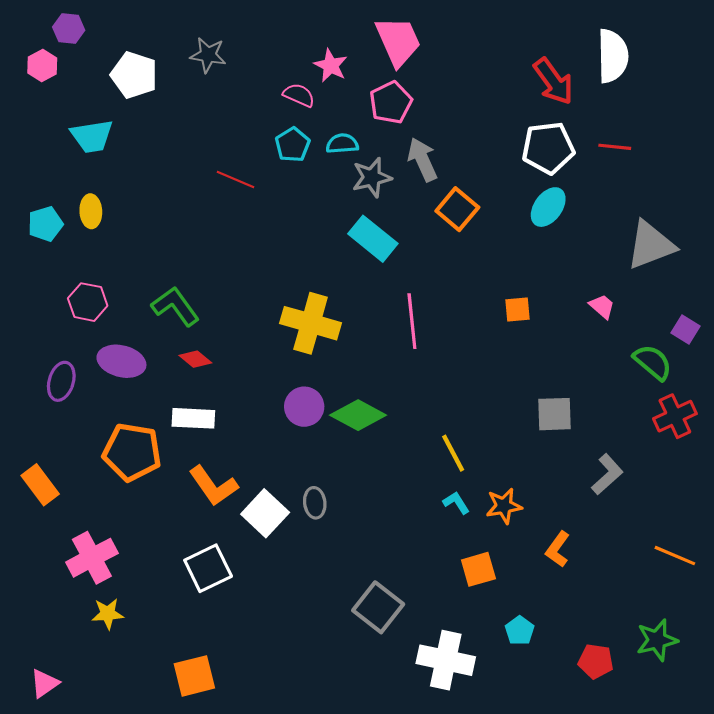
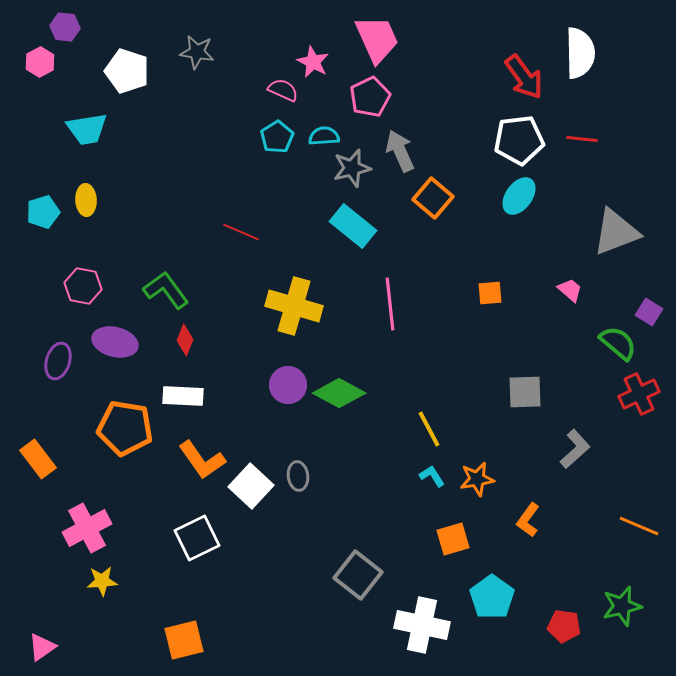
red line: (236, 180) -> (241, 232), moved
red diamond: (195, 359) -> (185, 340), turned 72
cyan pentagon: (520, 631) -> (492, 597), size x1.6

